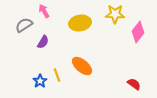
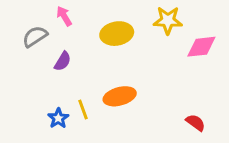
pink diamond: (138, 32) -> (201, 47), turned 45
orange ellipse: (82, 66) -> (120, 96), turned -55

